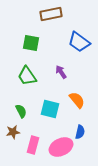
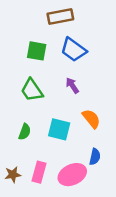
blue trapezoid: (79, 42) -> (73, 50), moved
green semicircle: (21, 111) -> (25, 132), turned 48
brown star: (13, 132) -> (13, 175), moved

